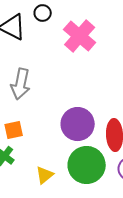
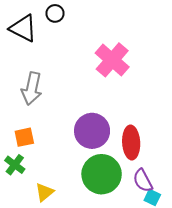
pink cross: (80, 36) -> (112, 60), moved
yellow triangle: (45, 175) -> (44, 192), moved

